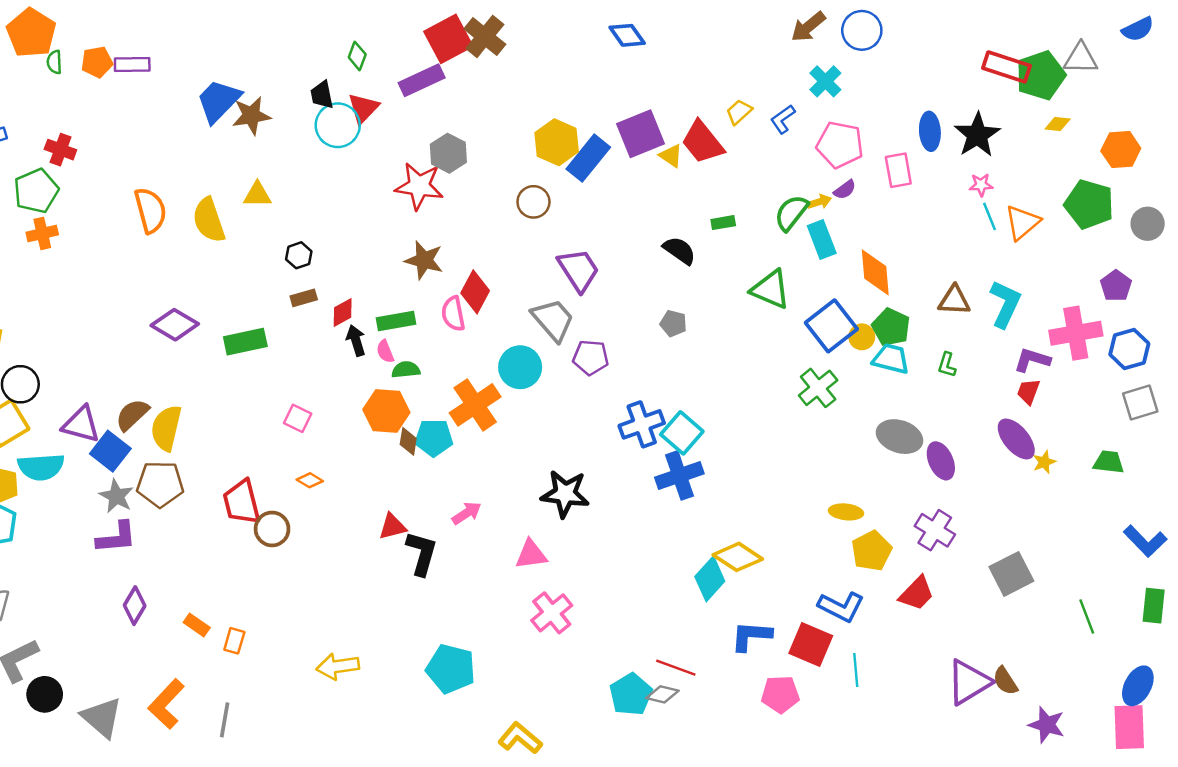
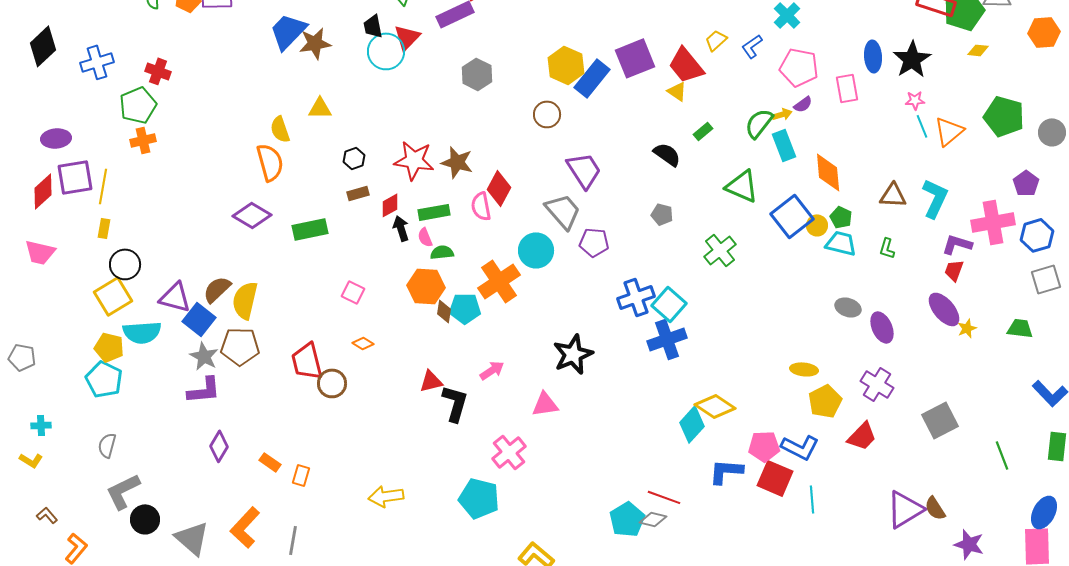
orange hexagon: (1121, 150) -> (1044, 32), moved
yellow triangle: (671, 156) -> (677, 91), moved
red star: (419, 186) -> (414, 160), moved
orange semicircle: (150, 210) -> (270, 162), moved
yellow semicircle: (209, 220) -> (280, 129), size x0.7
green rectangle: (723, 223) -> (703, 131), turned -30
green pentagon: (891, 327) -> (841, 217), size x0.7
green cross: (818, 388) -> (720, 250), moved
gray ellipse: (900, 437) -> (848, 307), size x0.7
black star: (565, 494) -> (573, 354), turned -30
pink cross: (552, 613) -> (509, 452), moved
pink pentagon: (780, 694) -> (764, 446), moved

